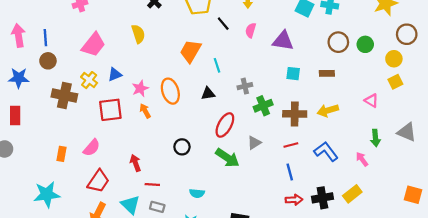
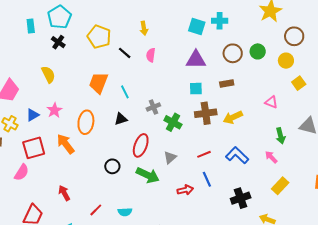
purple triangle: (283, 41) -> (196, 60), moved
yellow square: (395, 82) -> (299, 83), moved
pink star: (140, 88) -> (54, 110), moved
orange ellipse: (170, 91) -> (86, 122), turned 35
green cross: (263, 106) -> (173, 122), turned -30
orange arrow: (145, 111) -> (66, 144), size x1.5
brown cross: (295, 114) -> (206, 113), moved
black circle: (182, 147) -> (112, 166), moved
pink semicircle: (92, 148) -> (22, 172), moved
red line: (152, 185) -> (96, 210), moved, turned -40
yellow rectangle: (352, 194) -> (280, 186), moved
red arrow: (294, 200) -> (185, 190), moved

